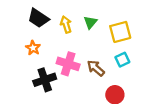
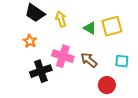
green triangle: (90, 22) -> (90, 28), moved, turned -40
cyan square: (122, 60) -> (122, 61), moved, turned 32

